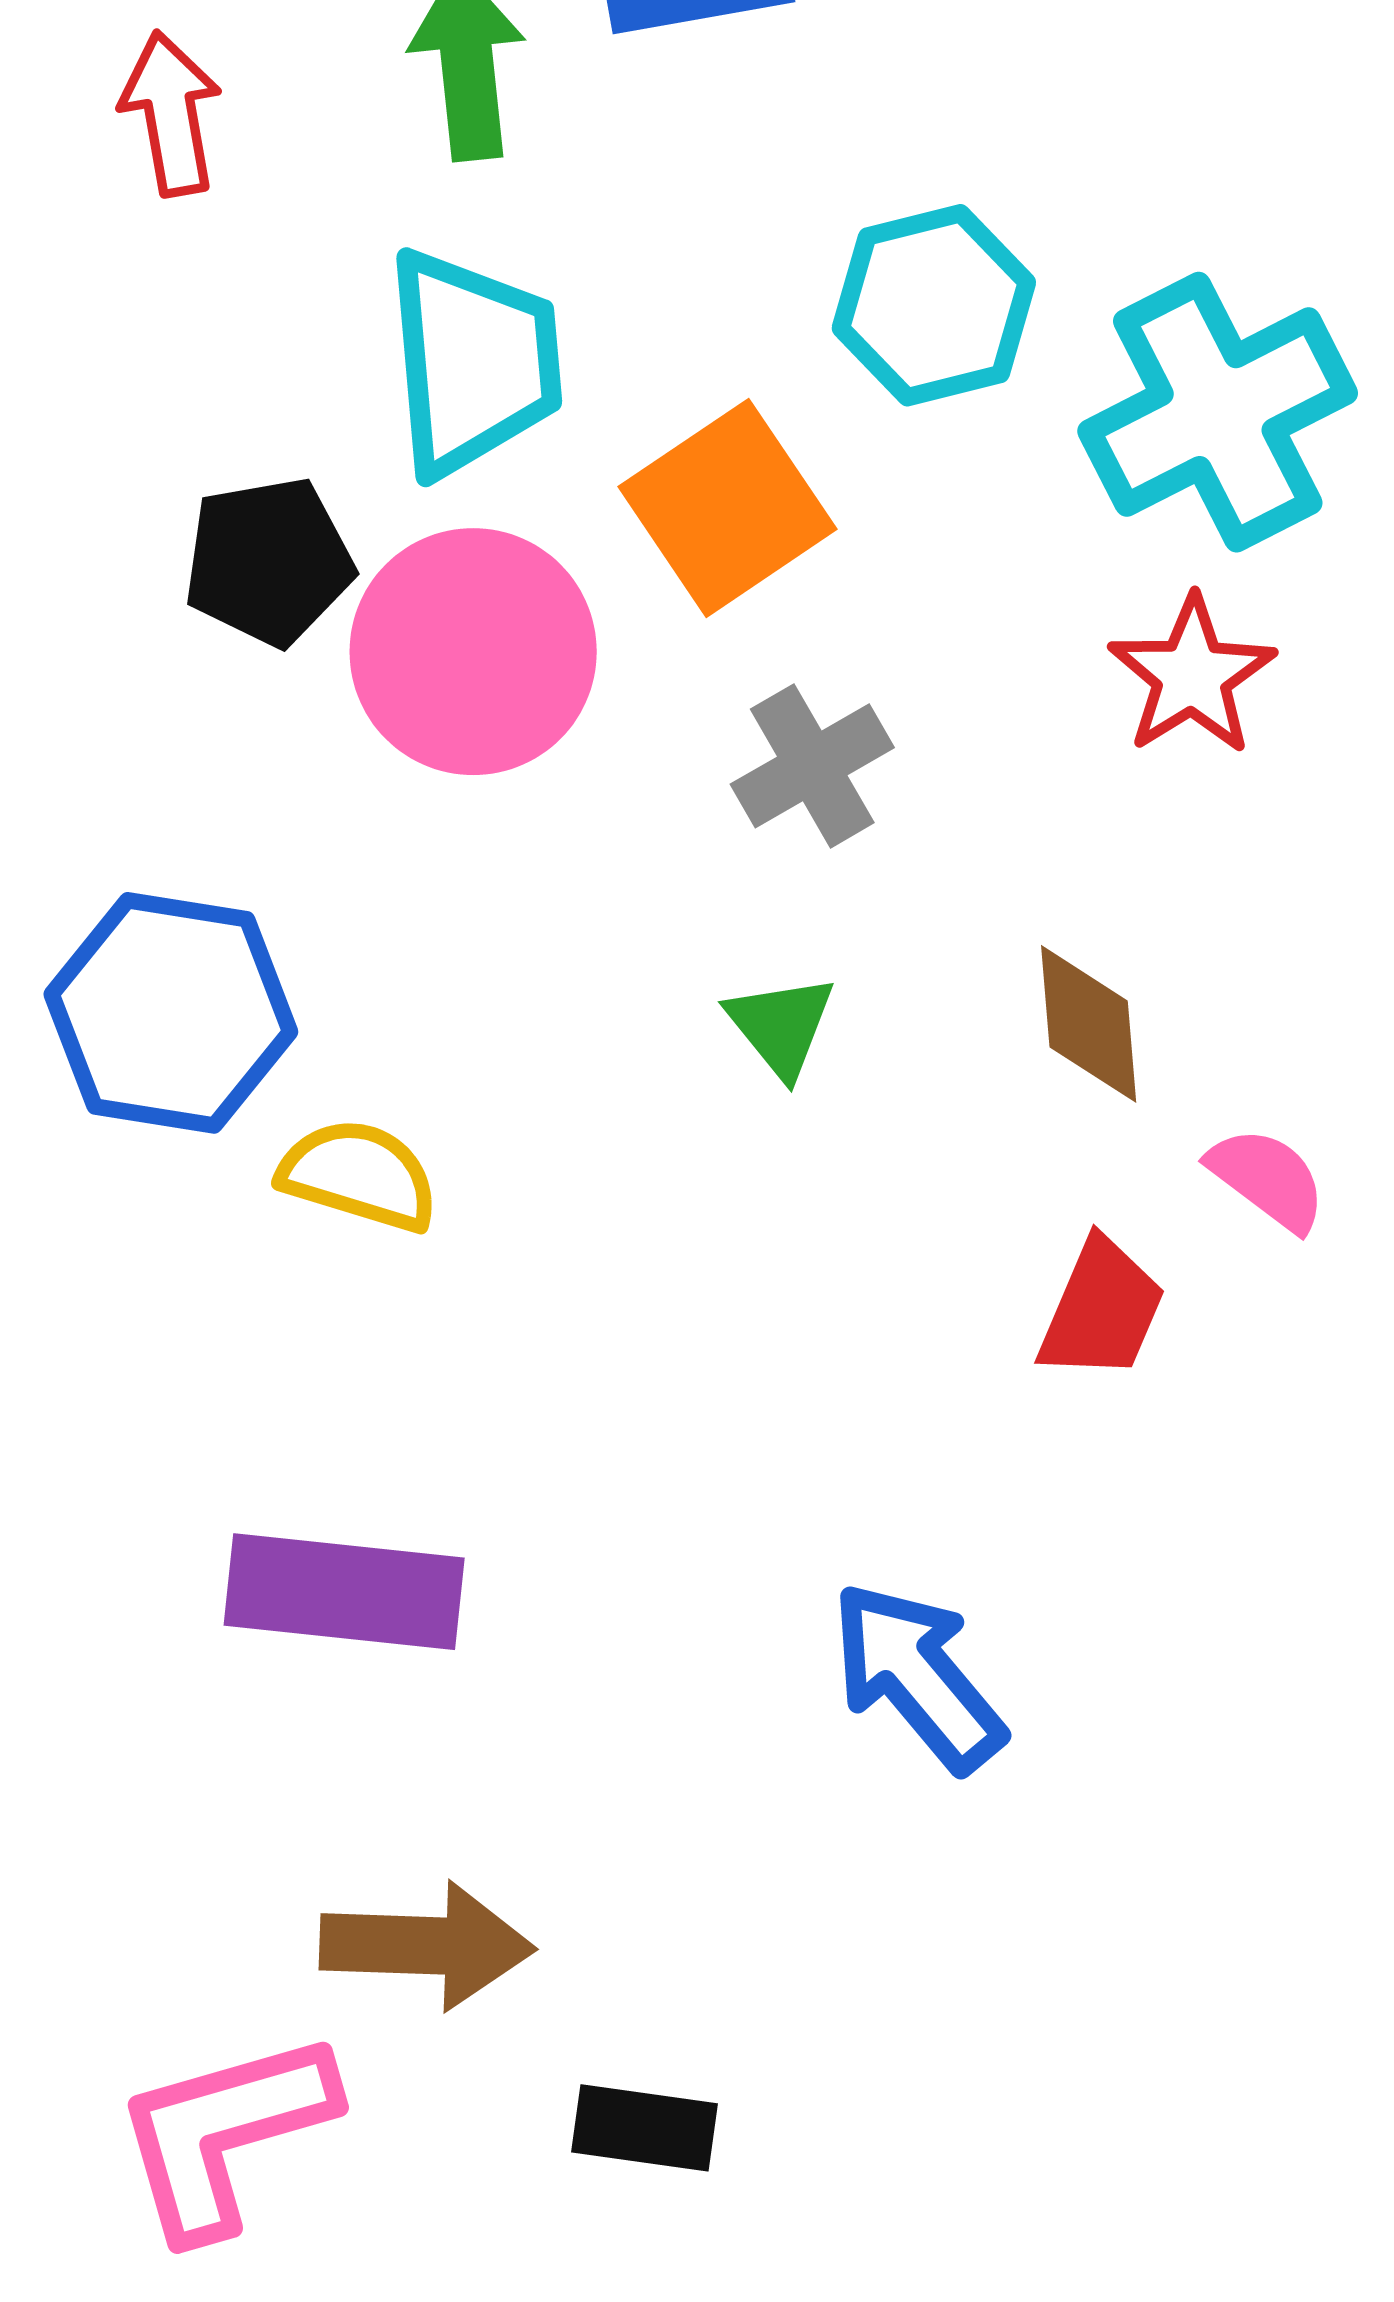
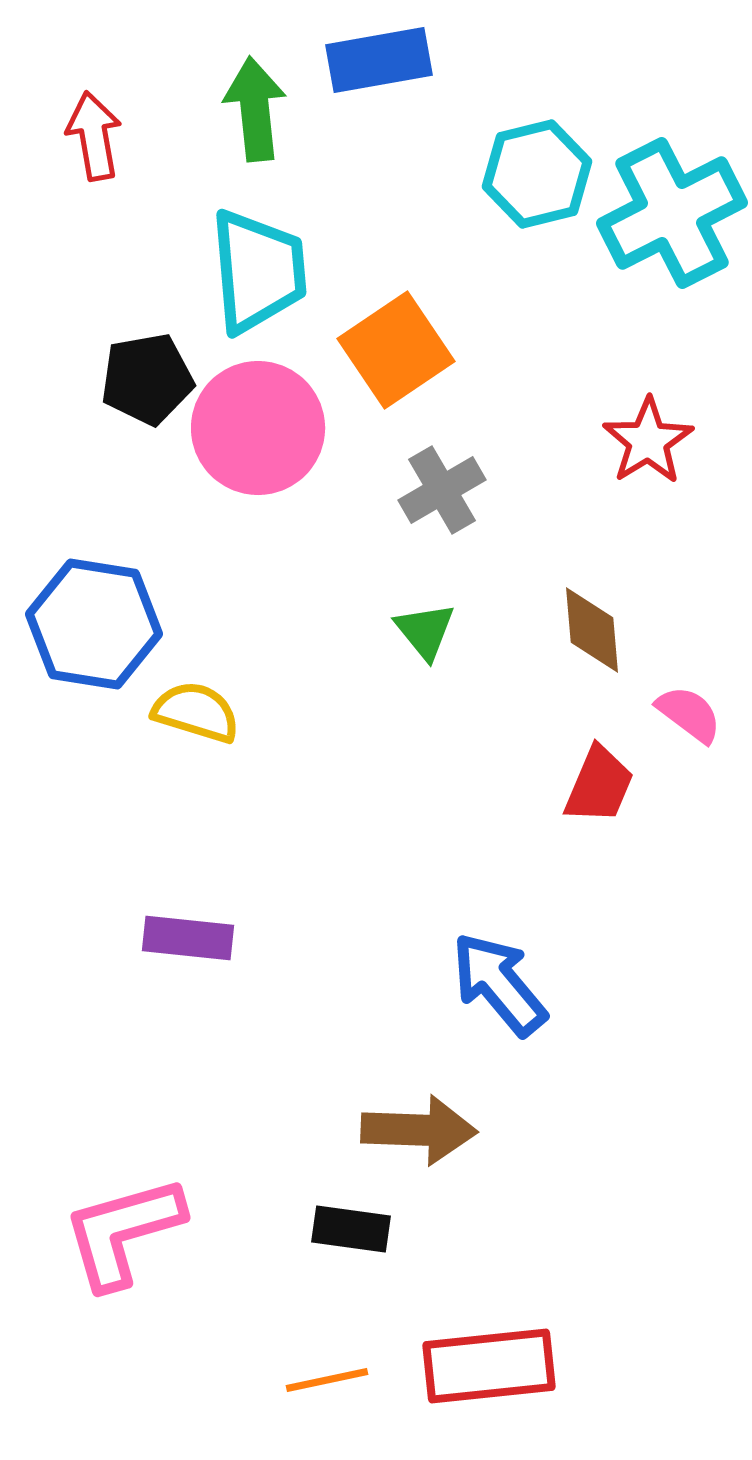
cyan hexagon: (934, 305) -> (537, 174), moved
cyan cross: (1218, 412) -> (672, 213), moved
purple rectangle: (344, 1592) -> (188, 938), size x0.7
brown arrow: (427, 1945) -> (419, 1130), moved

